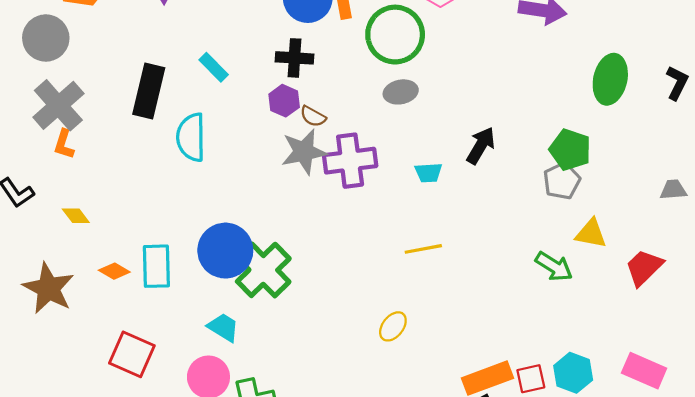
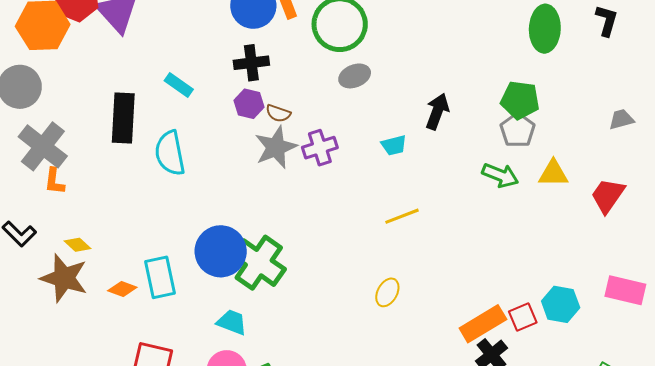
purple cross: (350, 161) -> (320, 148), size x0.7
green arrow: (554, 266) -> (500, 175), moved
brown star: (48, 288) -> (64, 278), moved

